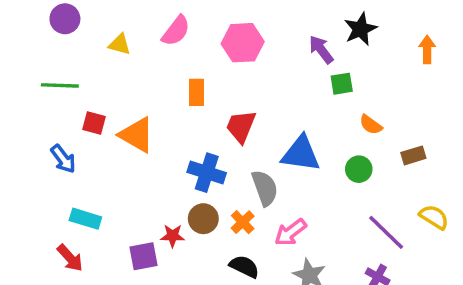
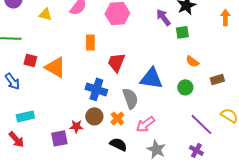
green square: (342, 84) -> (182, 32), moved
cyan rectangle: (85, 219) -> (25, 116), turned -30

